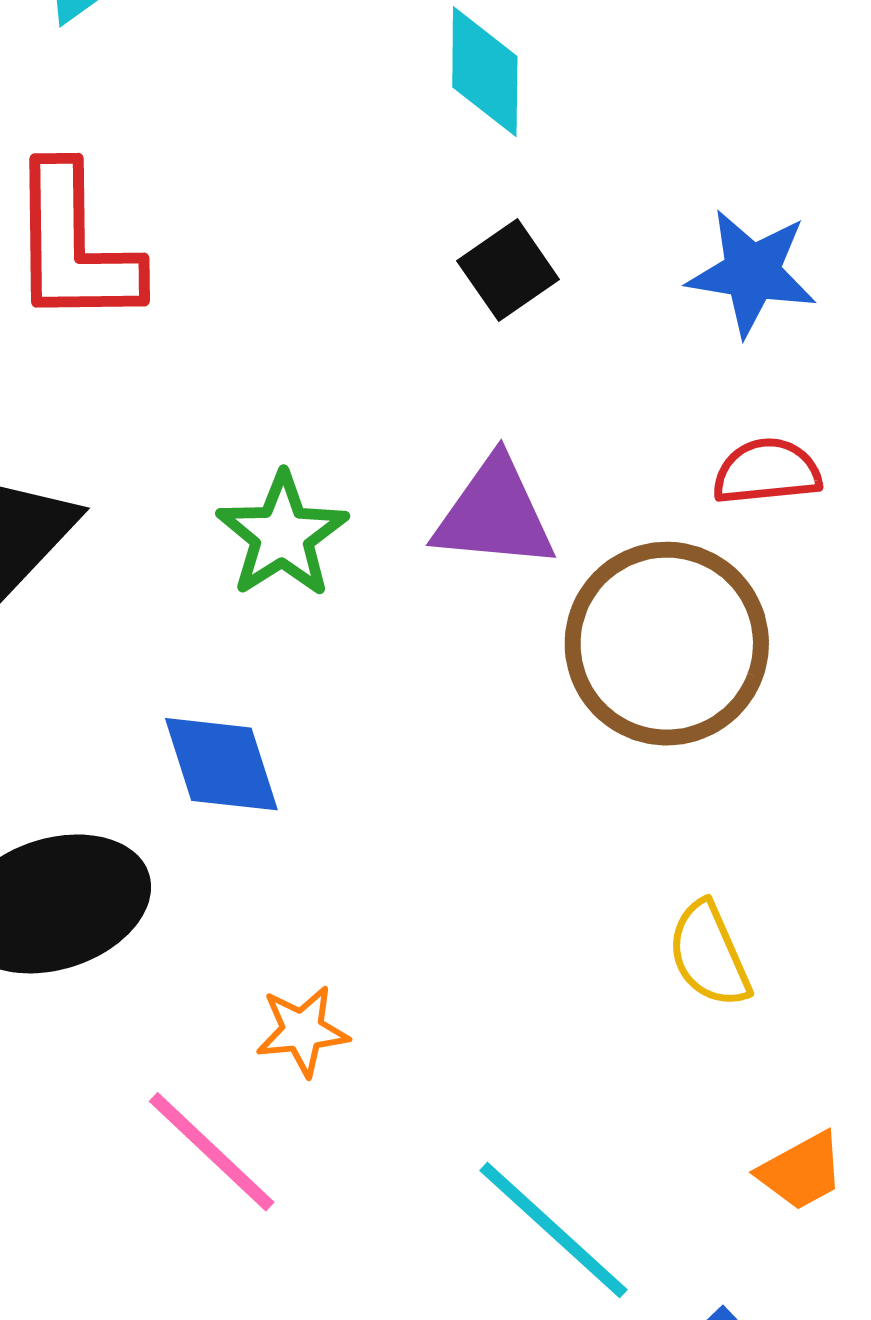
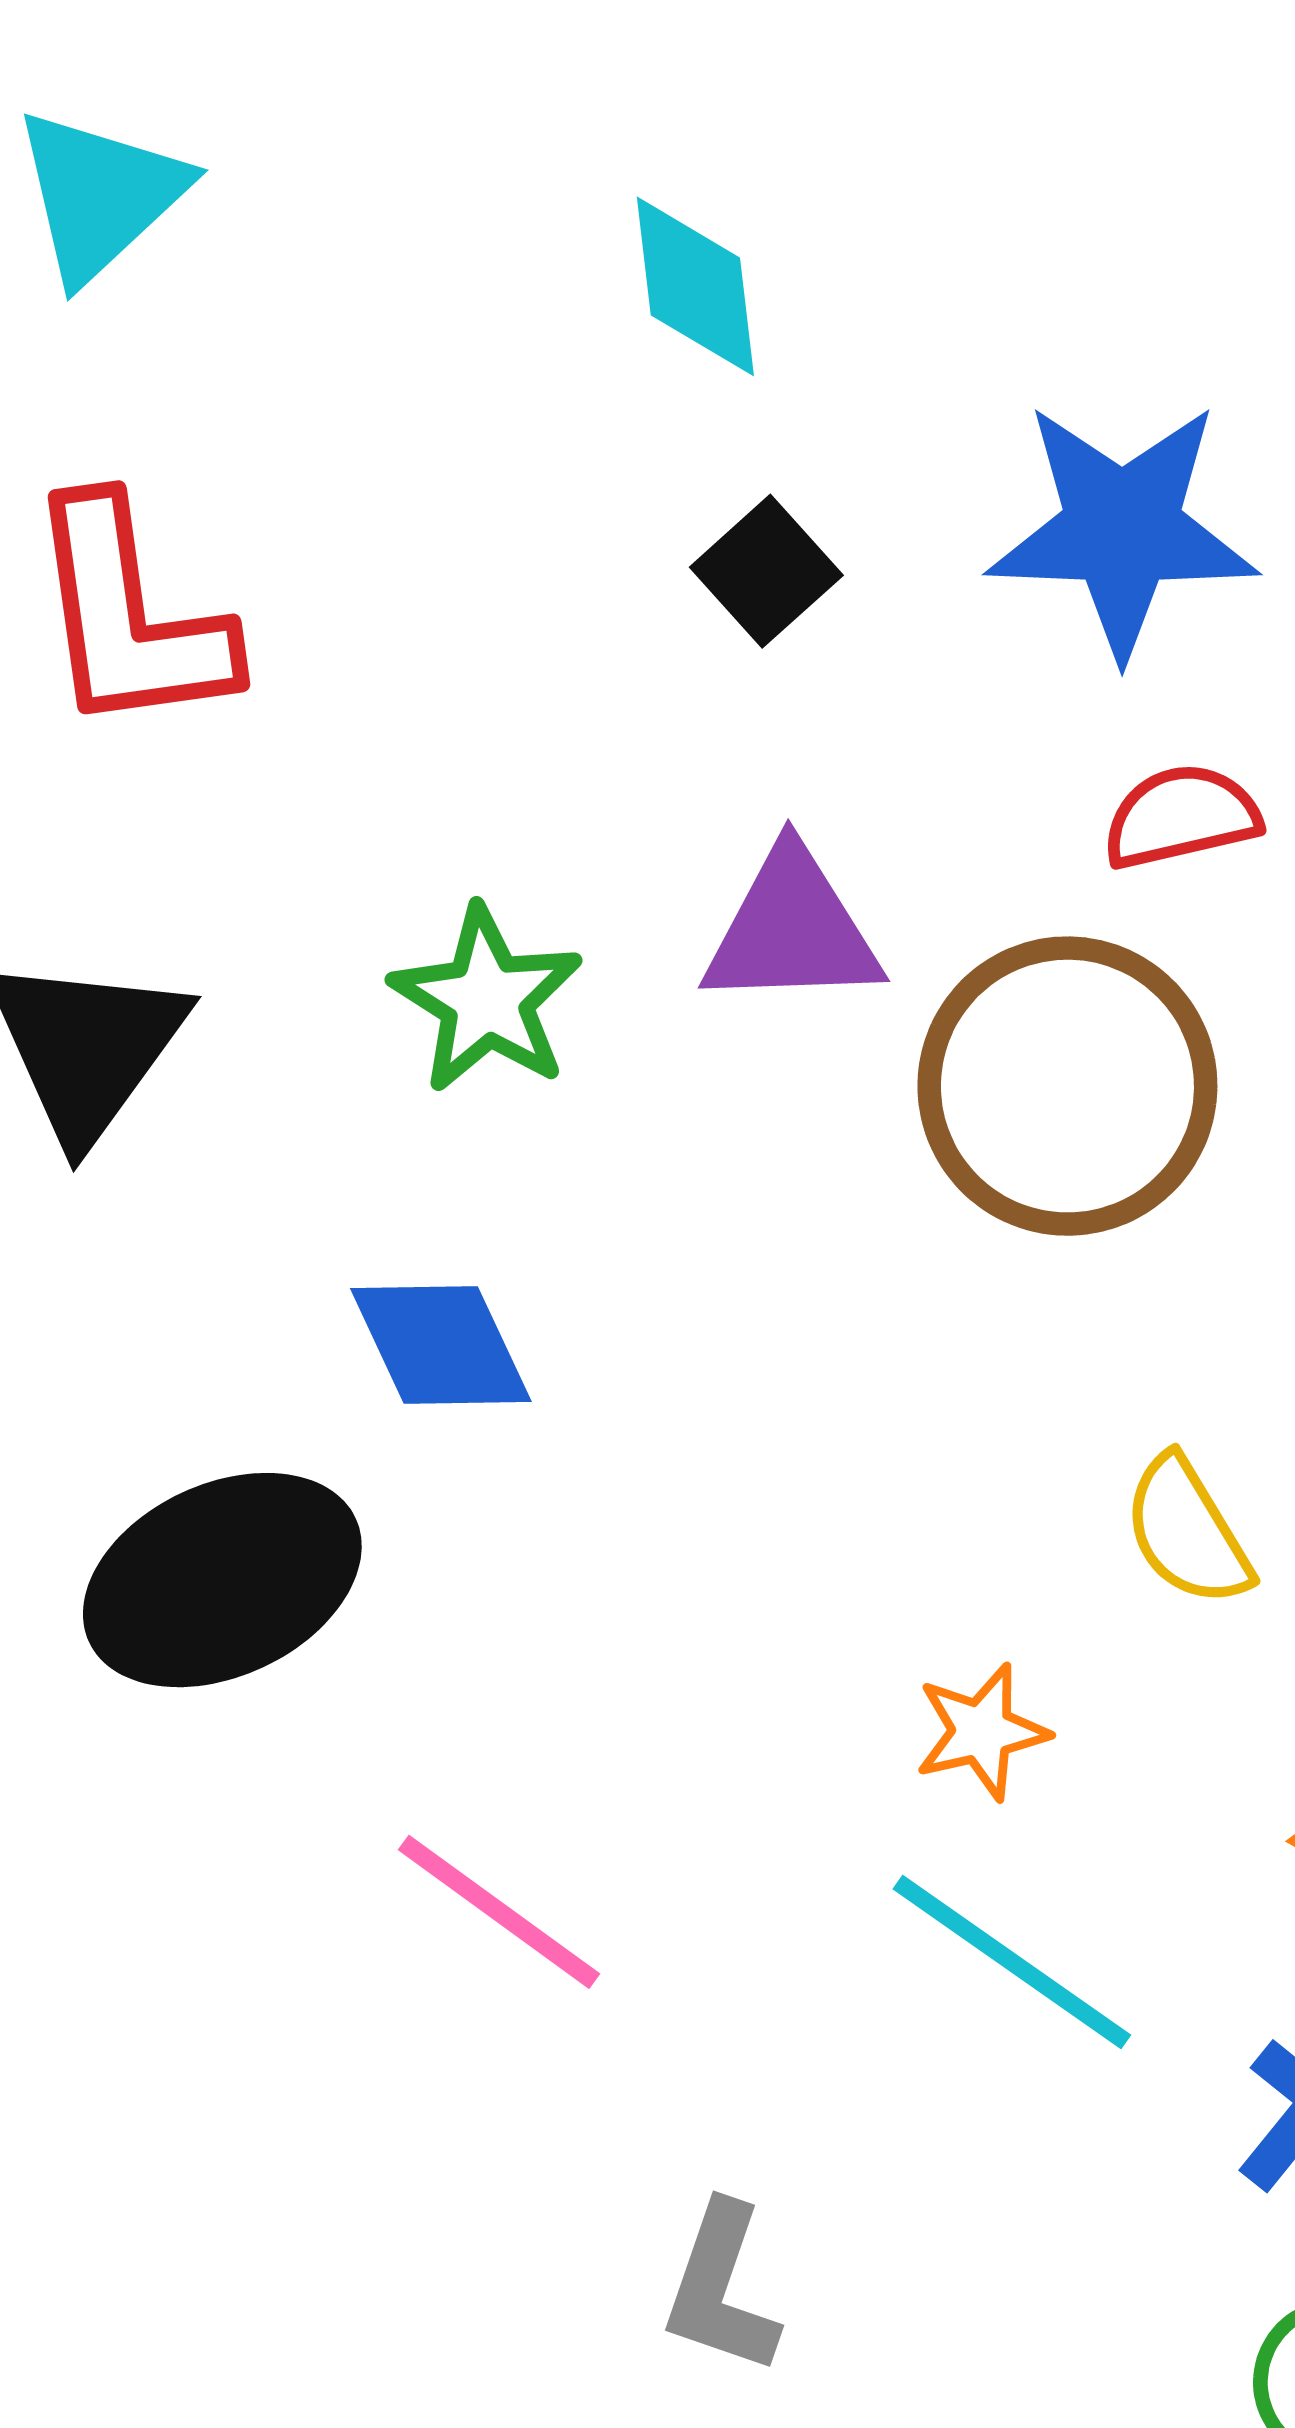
blue star: (752, 272) -> (1122, 529), size x1.4
orange star: (302, 1031) -> (982, 1732), moved

